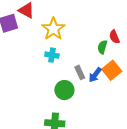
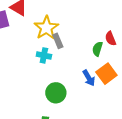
gray rectangle: (80, 72) -> (58, 41), moved
blue arrow: (95, 75) -> (89, 78), turned -70

